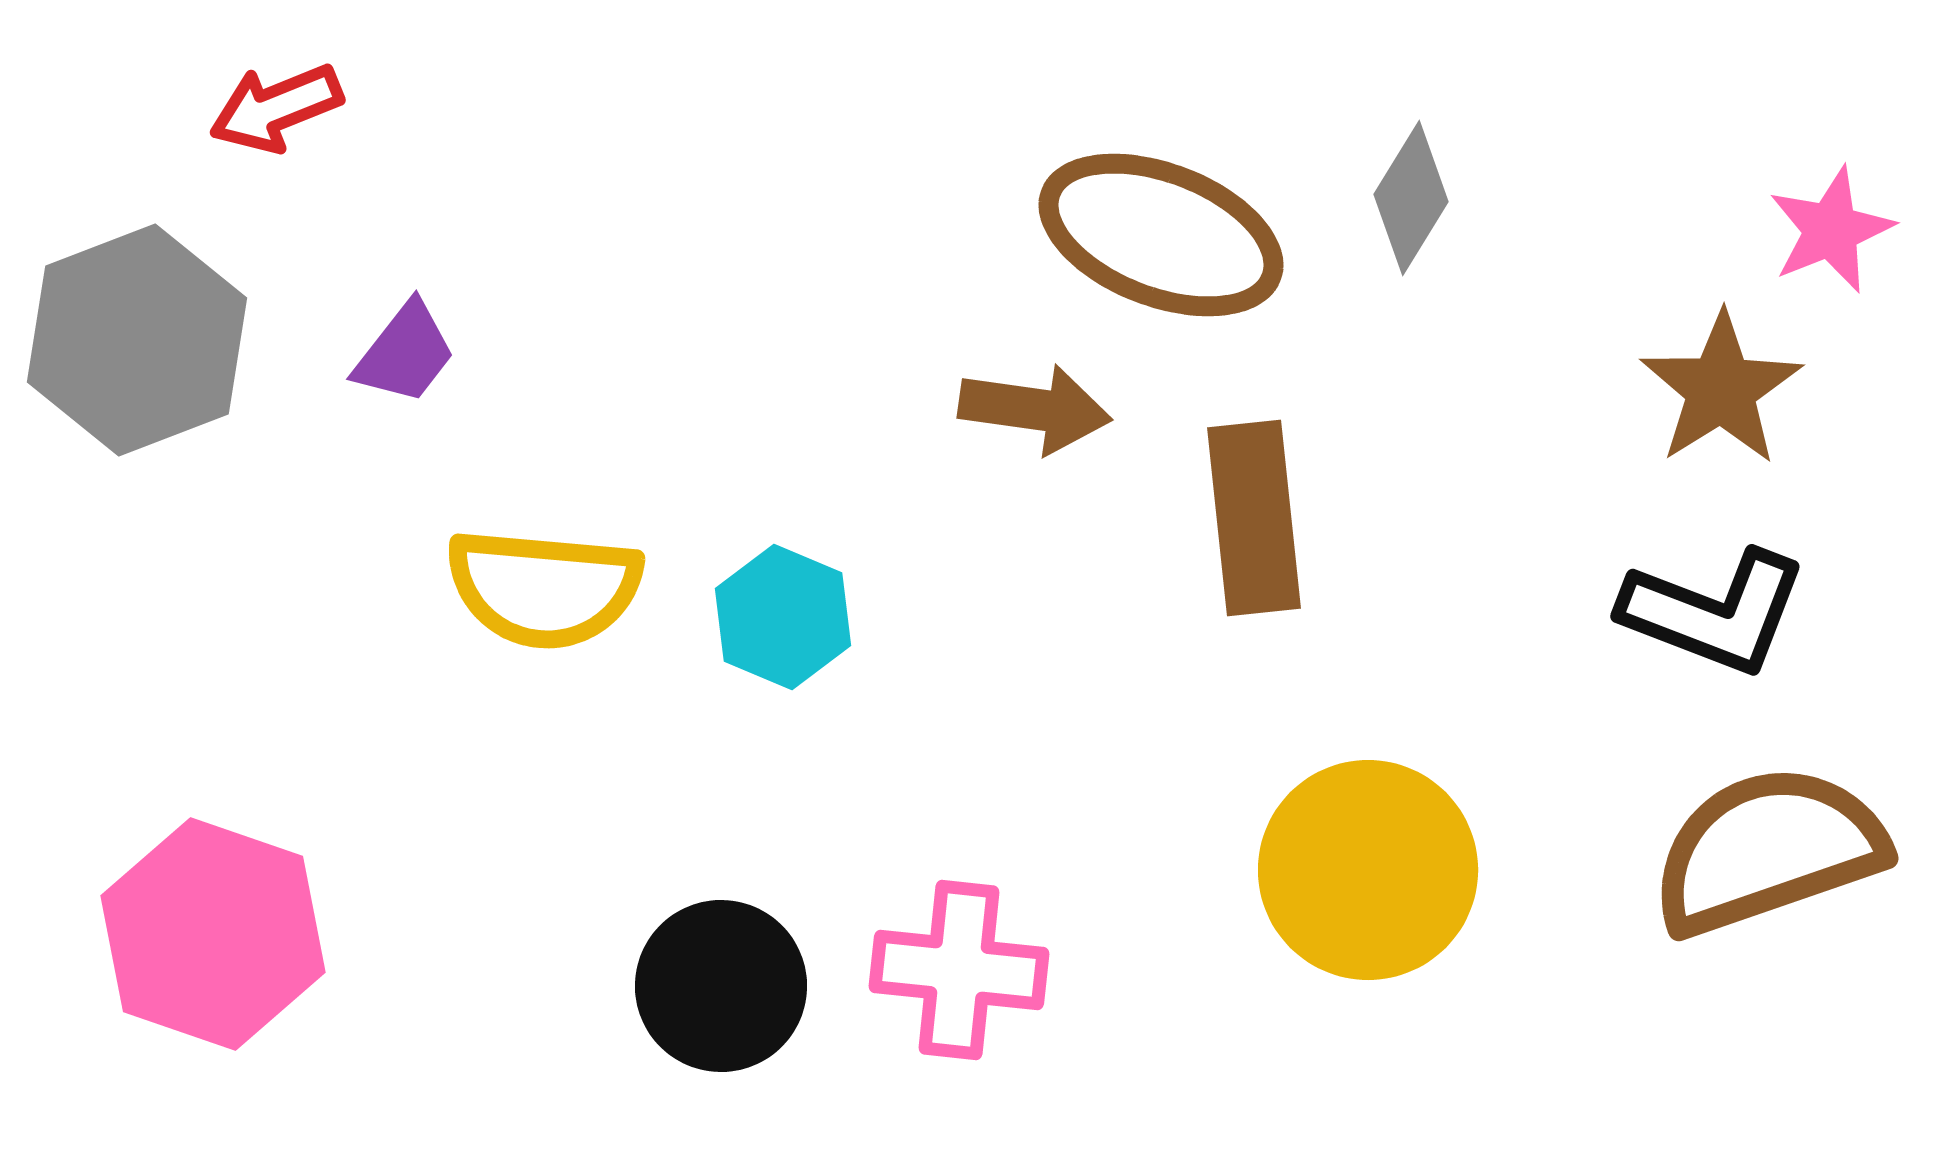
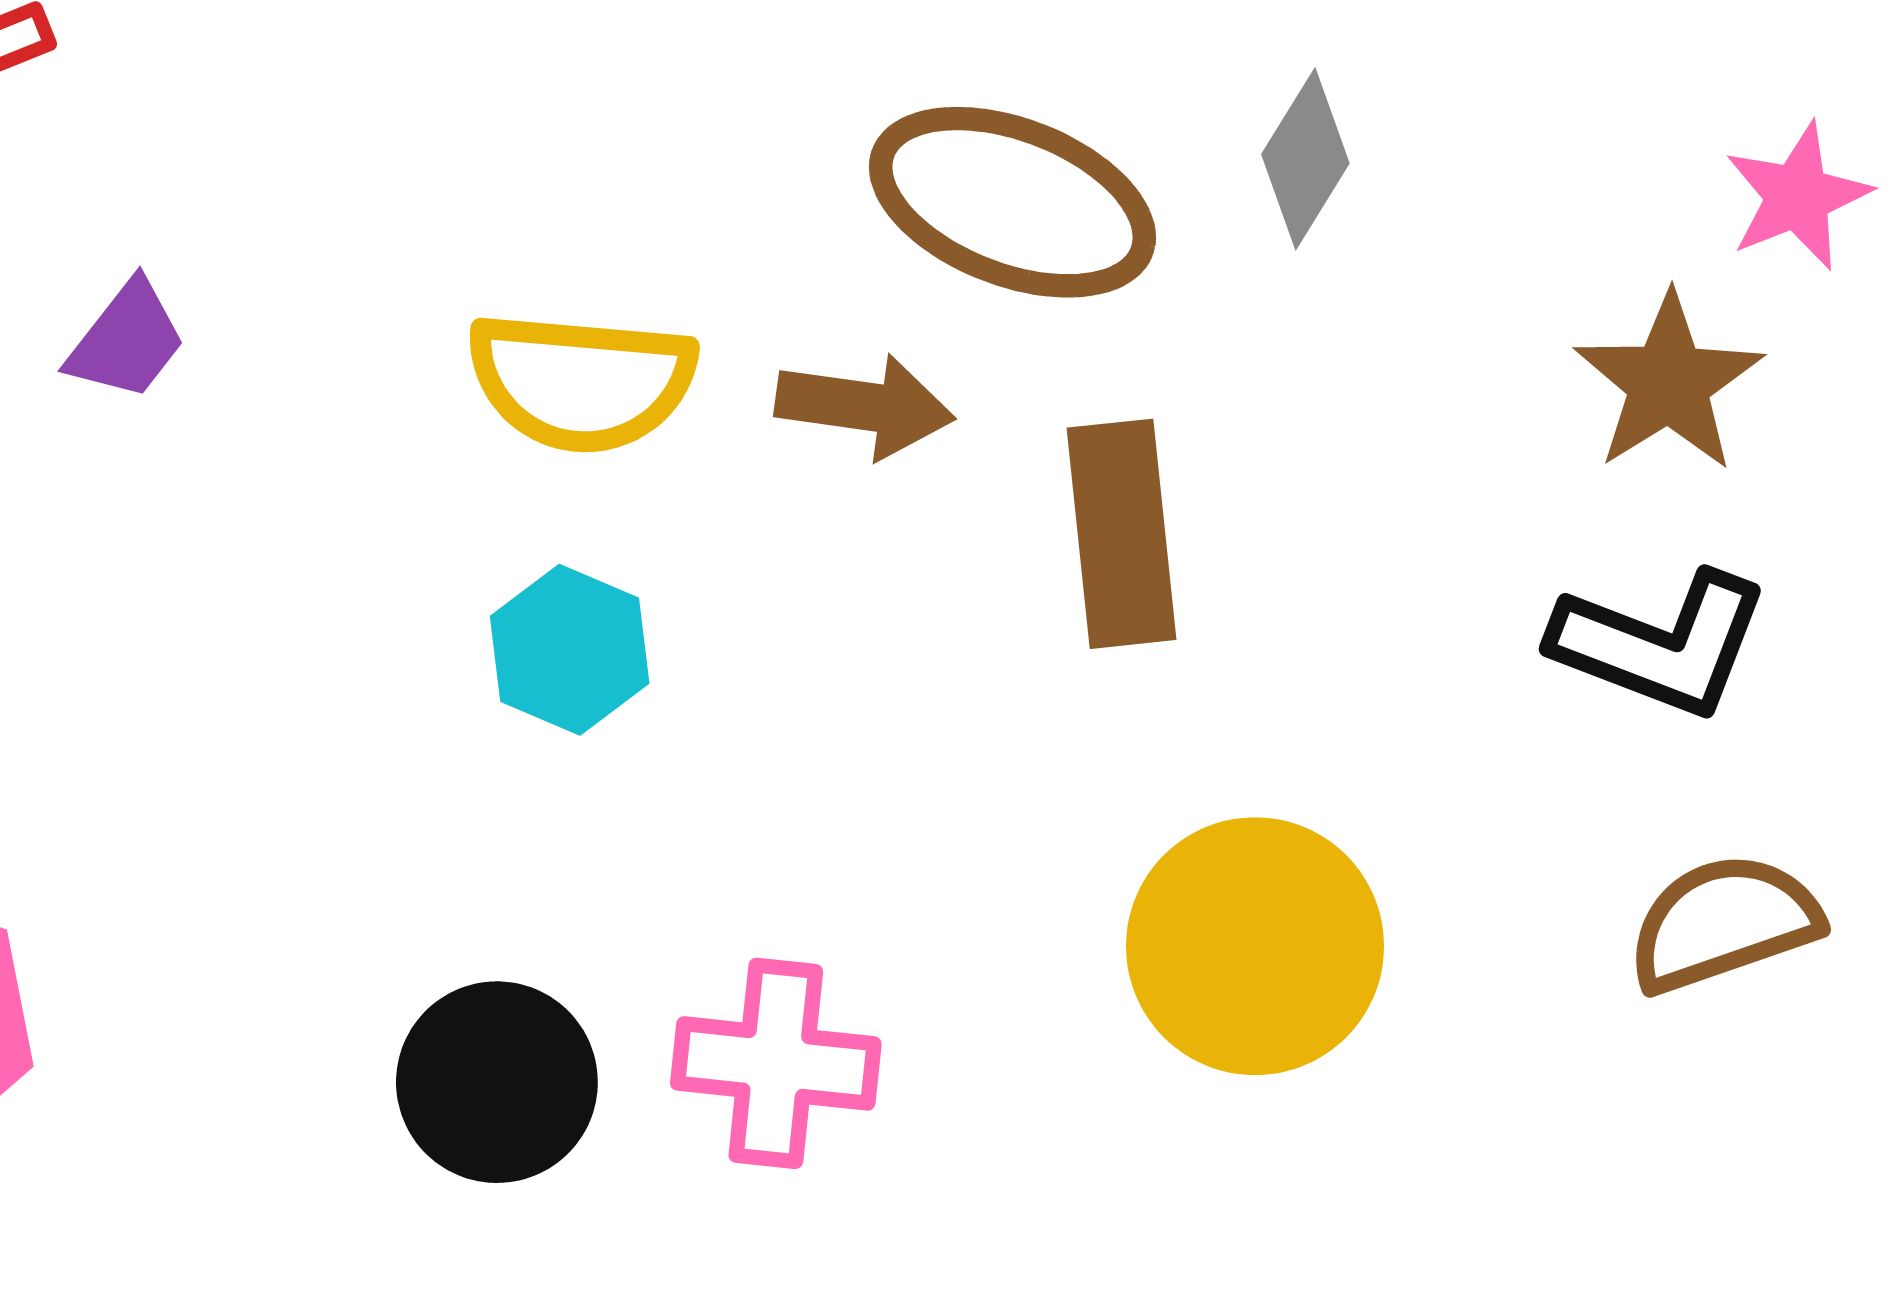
yellow semicircle: (544, 588) -> (581, 381), moved
brown semicircle: (1768, 850) -> (1724, 923), size x0.7

